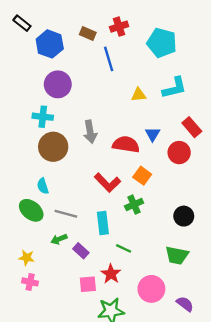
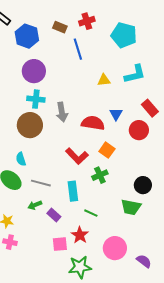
cyan cross: (43, 117) -> (36, 99), moved
green trapezoid: (177, 255) -> (131, 207), moved

